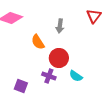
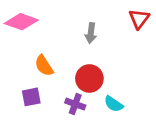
orange semicircle: (38, 42) -> (44, 66), moved
purple square: (21, 86) -> (31, 97), moved, turned -32

